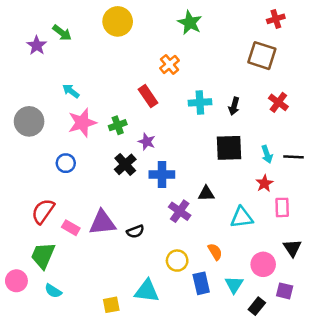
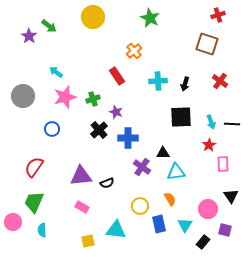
cyan triangle: (242, 218) -> (176, 172), moved
pink rectangle: (71, 228) -> (82, 207), moved
cyan semicircle: (53, 291) -> (42, 230), turned 56

